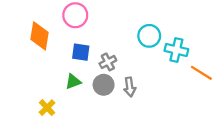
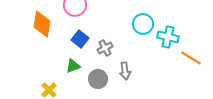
blue square: (81, 52) -> (80, 39), turned 30
gray circle: (104, 85) -> (98, 79), moved

